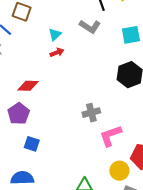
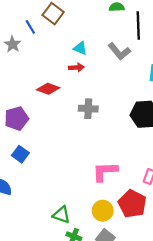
cyan triangle: (55, 35) -> (80, 48), turned 48
red diamond: (28, 86) -> (48, 89), moved
gray cross: (91, 113) -> (88, 109), moved

